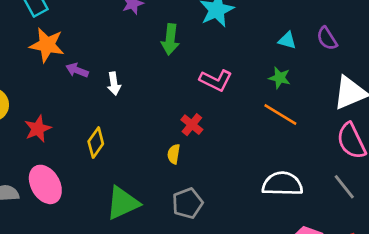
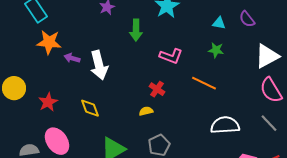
white arrow: (114, 84) -> (99, 65), size x1.8
orange line: (280, 115) -> (204, 83), moved
yellow diamond: (96, 143) -> (90, 108), turned -50
yellow semicircle: (174, 154) -> (146, 111), turned 72

